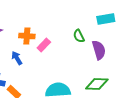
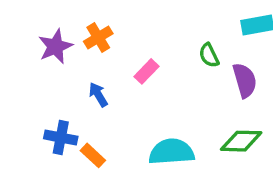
orange cross: (27, 36) -> (98, 38), moved, turned -35

